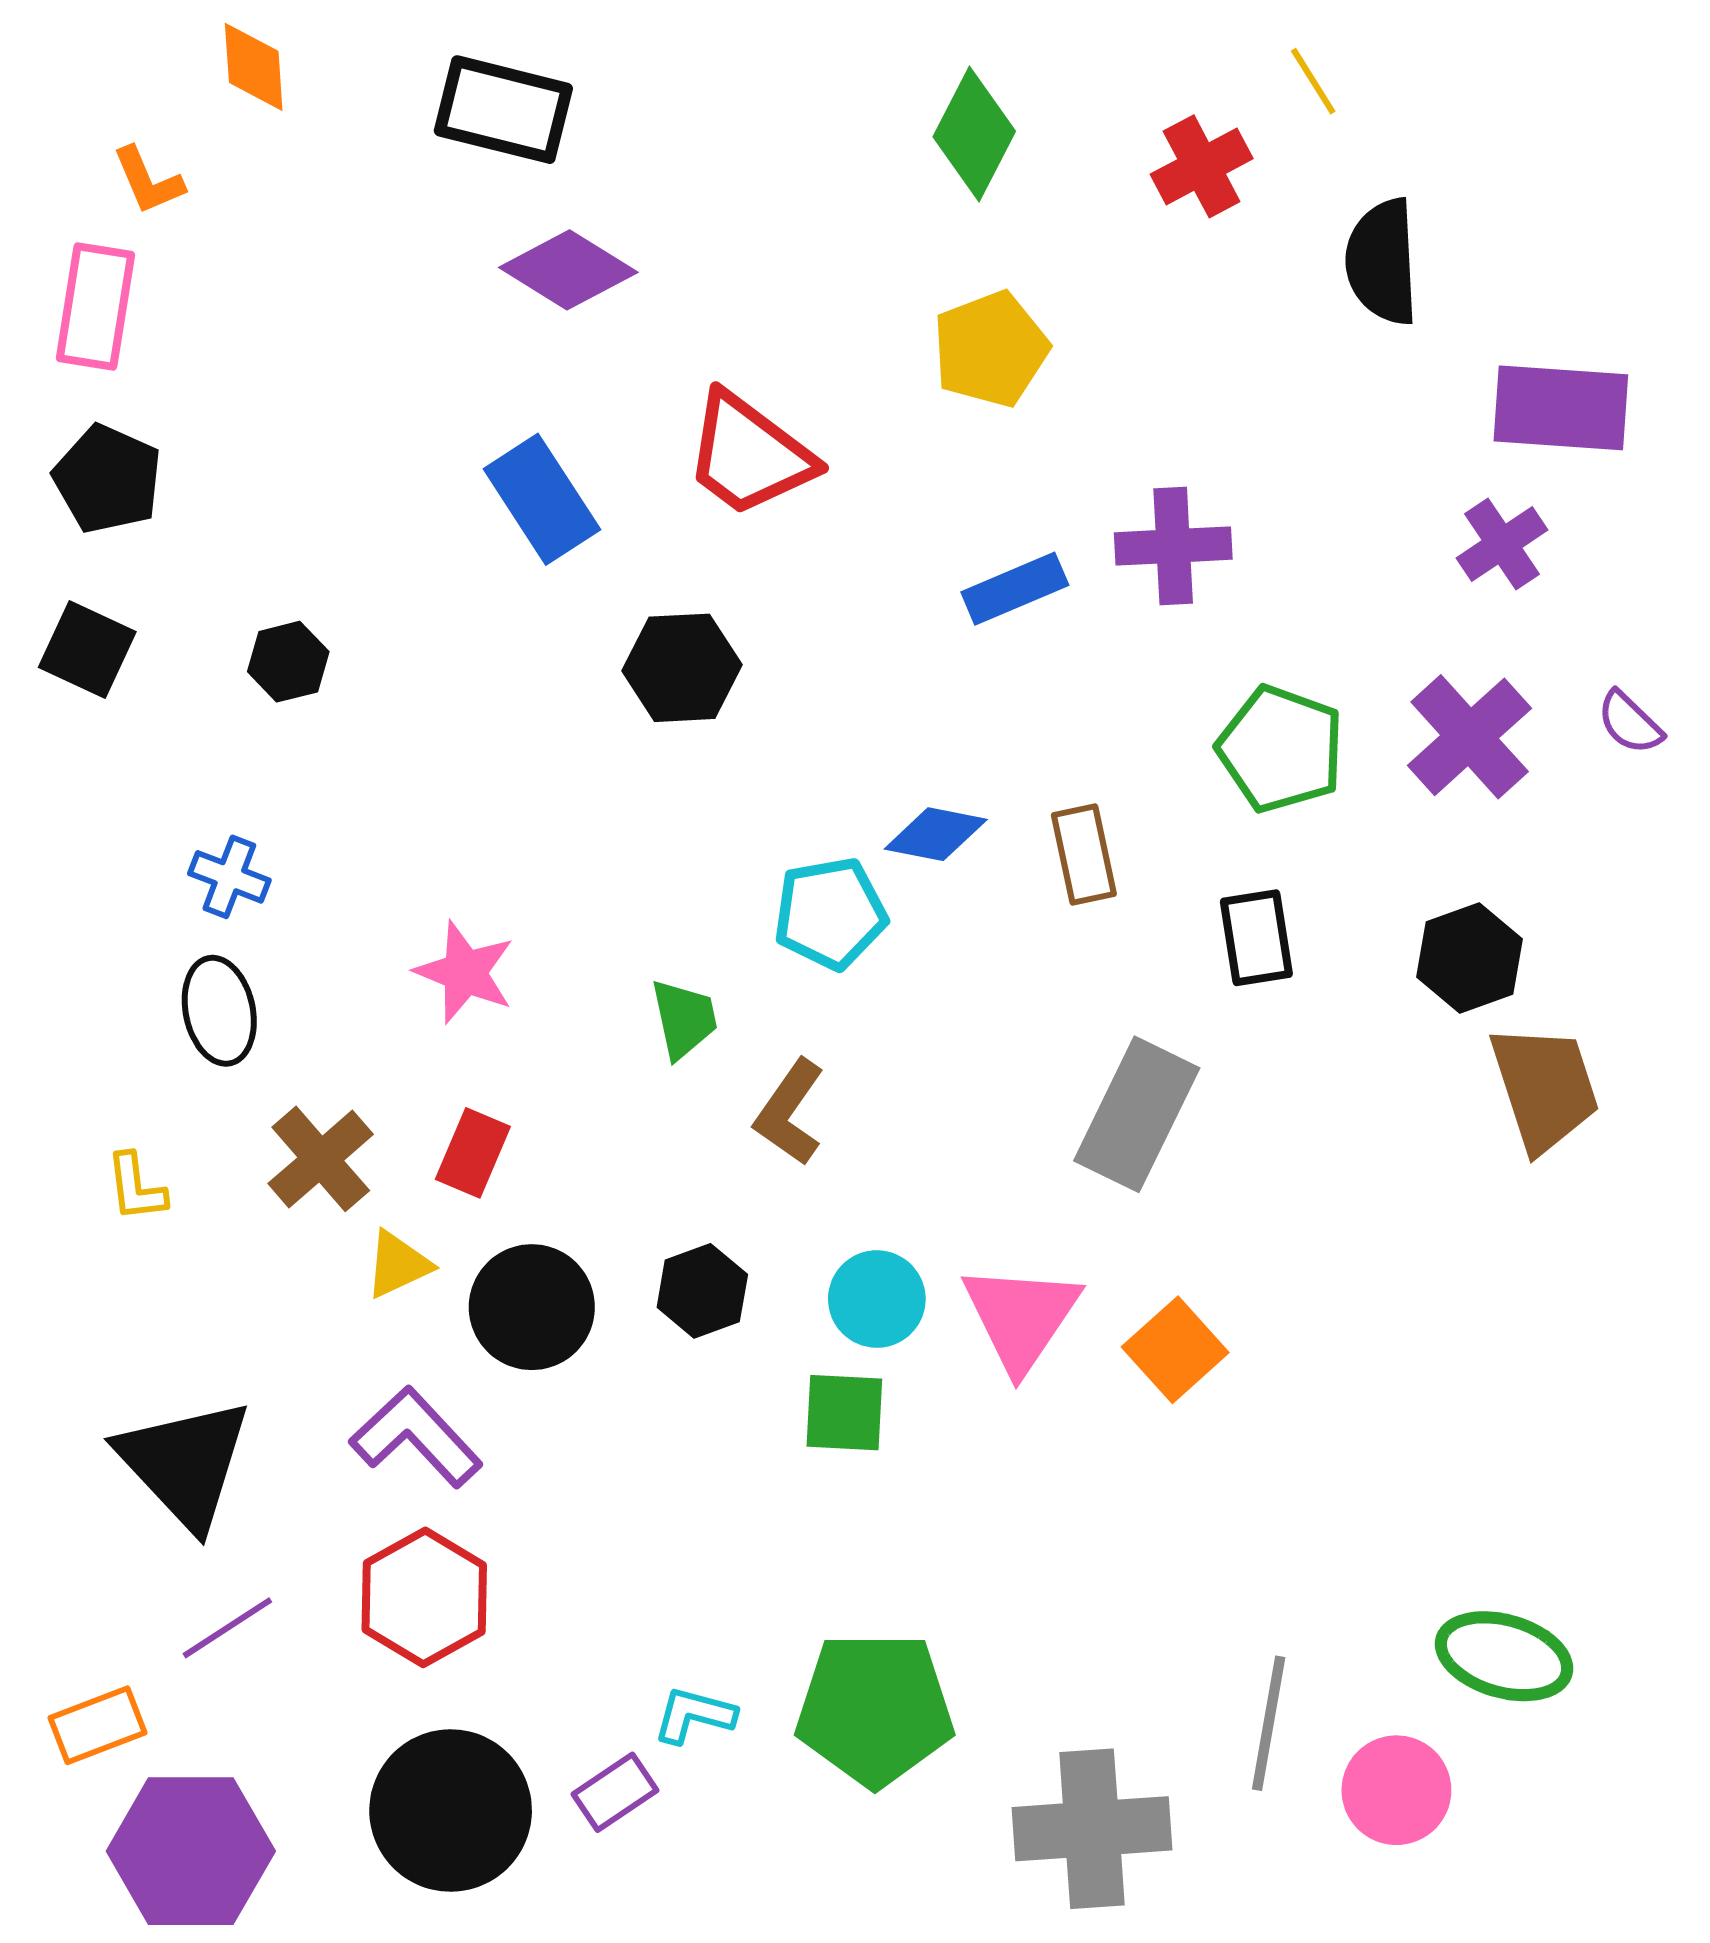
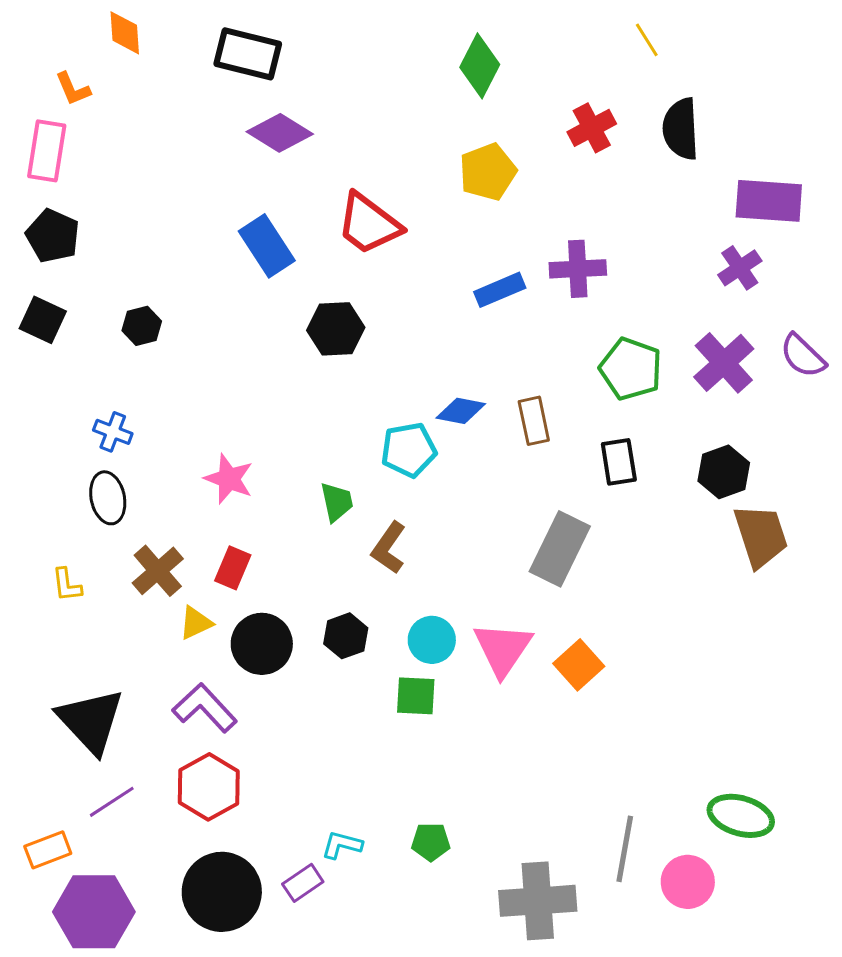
red cross: (1202, 166) -> (592, 128), moved
purple semicircle: (1630, 723) -> (803, 356), size x1.4
green pentagon: (875, 1709) -> (431, 842), size x0.5

